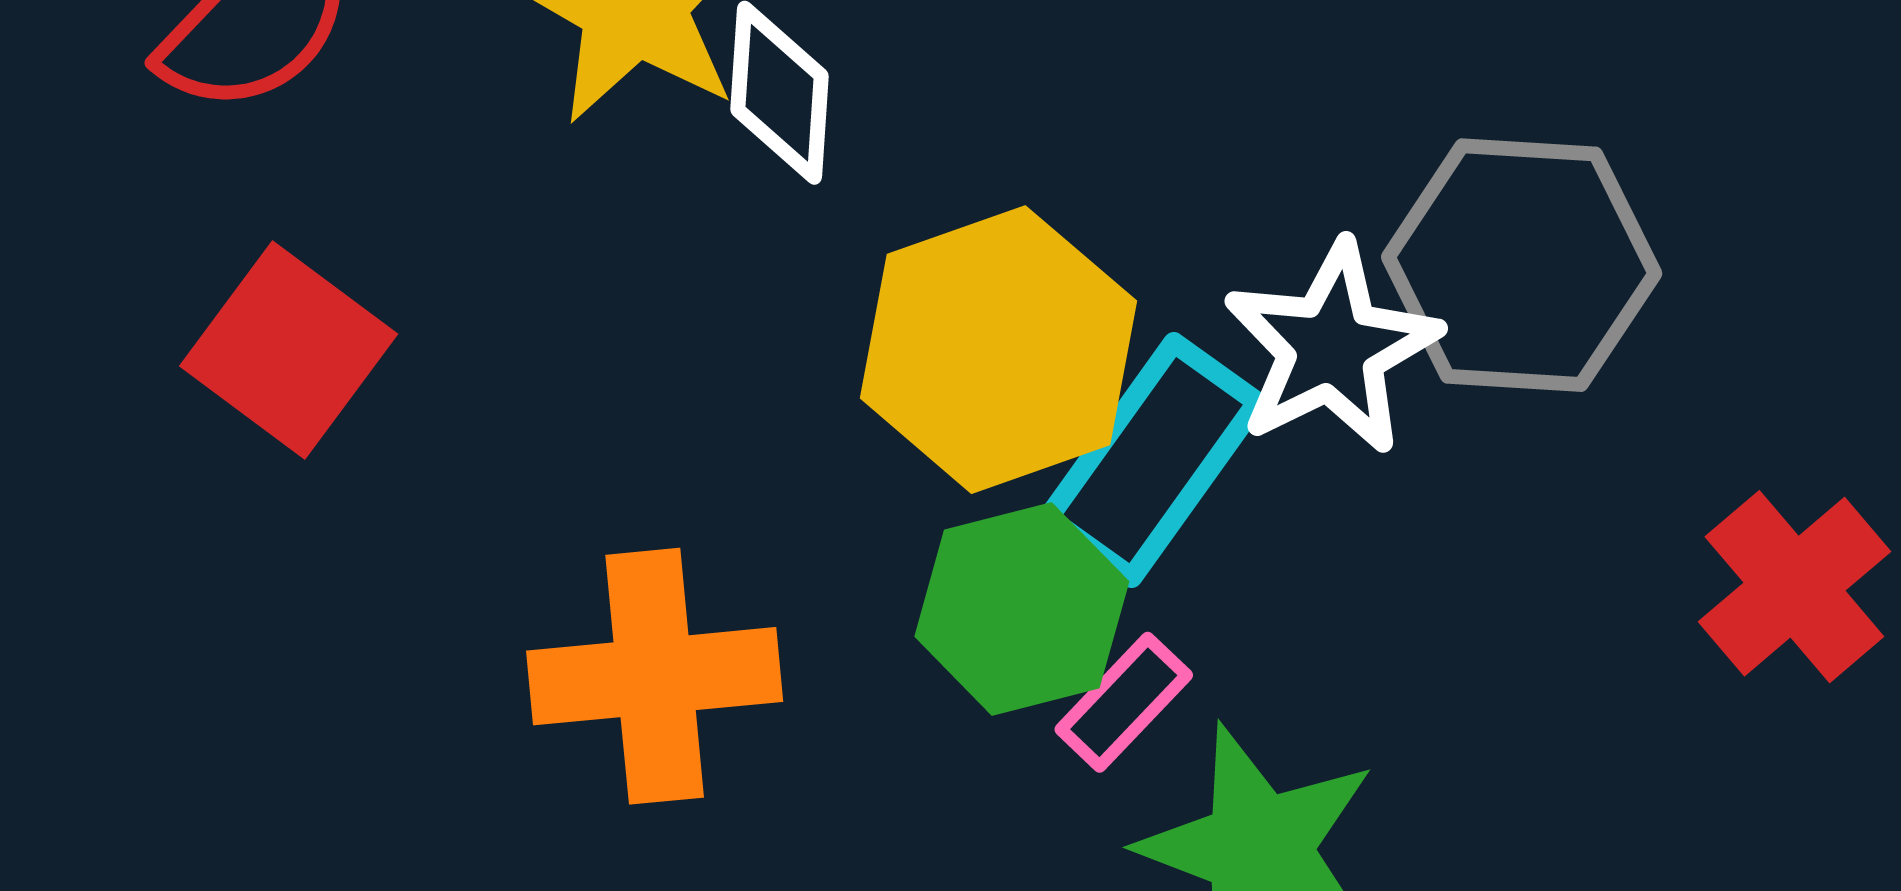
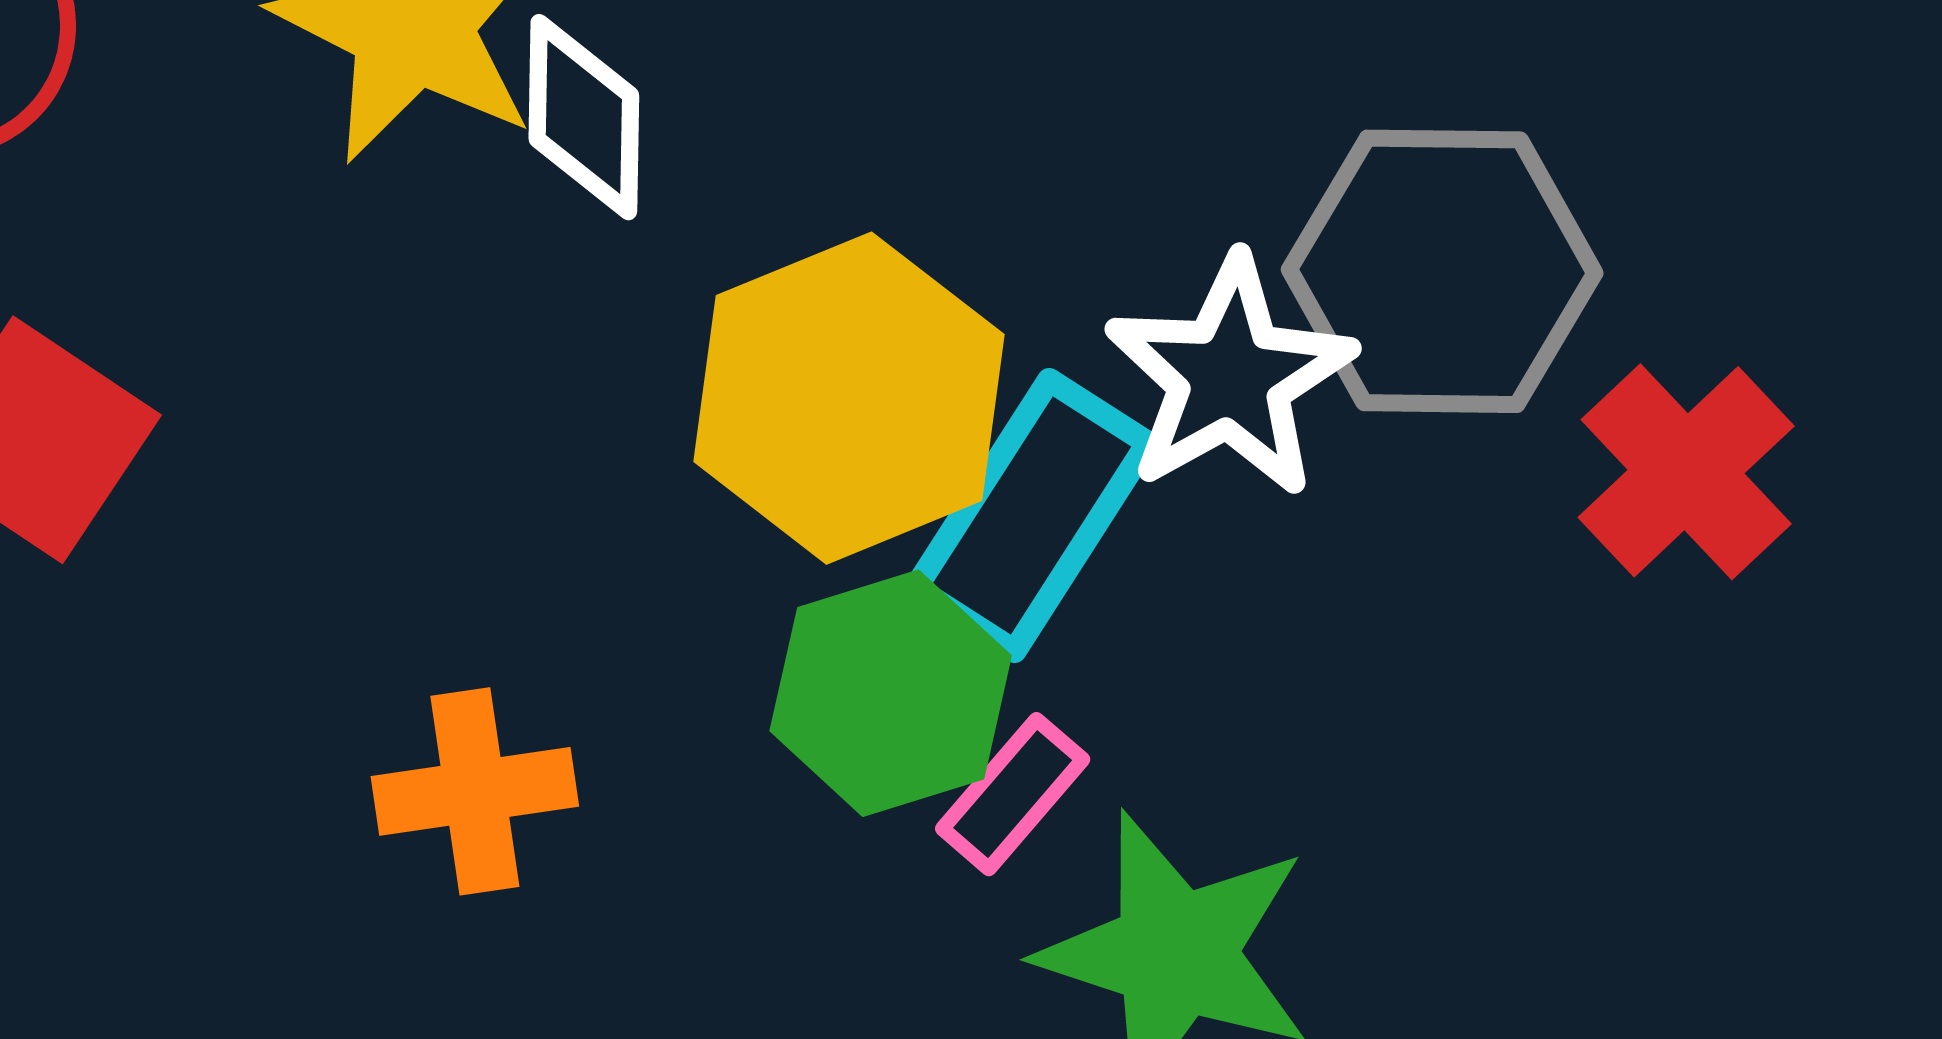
red cross: (1794, 587) -> (1686, 472), moved
orange cross: (655, 676) -> (475, 791), size x0.7

